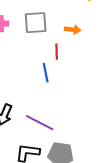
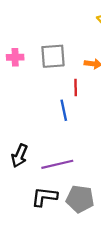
purple line: (40, 123) -> (57, 164), turned -40

